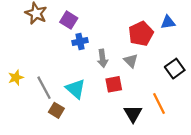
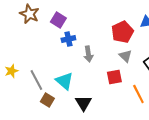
gray triangle: (131, 61) -> (125, 56), moved
red square: (114, 84) -> (114, 77), moved
black triangle: (133, 114) -> (83, 103), moved

